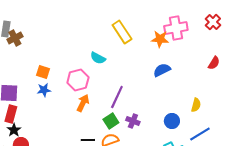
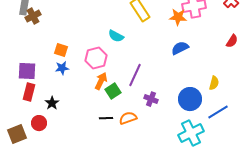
green square: (111, 121) -> (113, 91), moved
blue circle: (172, 121) -> (190, 99), size x1.5
black star: (14, 130) -> (52, 103), moved

